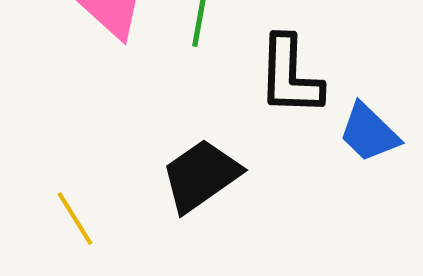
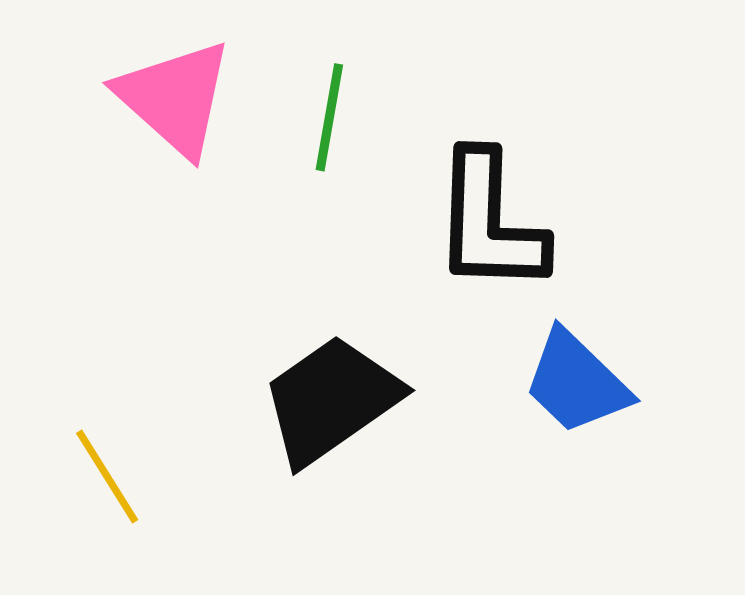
blue trapezoid: (369, 133) -> (577, 382), moved

